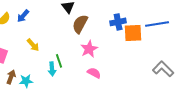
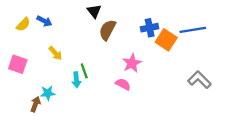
blue arrow: (23, 16) -> (44, 21), turned -104
orange square: (133, 33) -> (166, 40), turned 36
pink star: (89, 49) -> (132, 63), moved
brown arrow: (11, 77) -> (35, 104), moved

